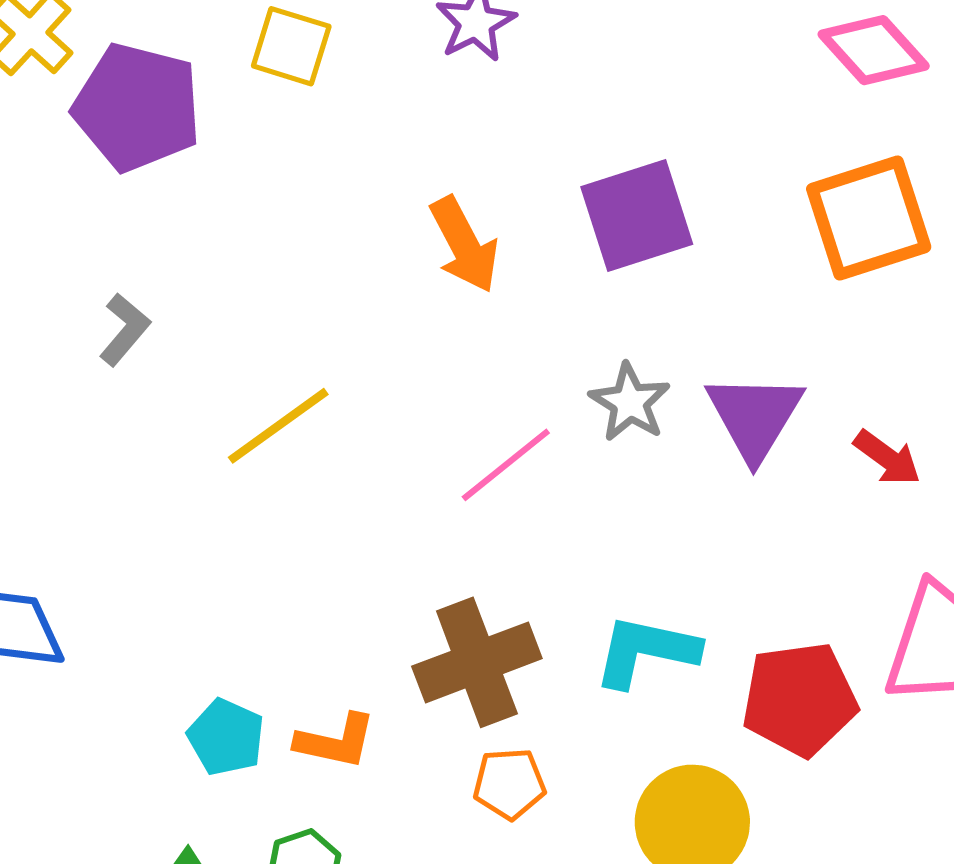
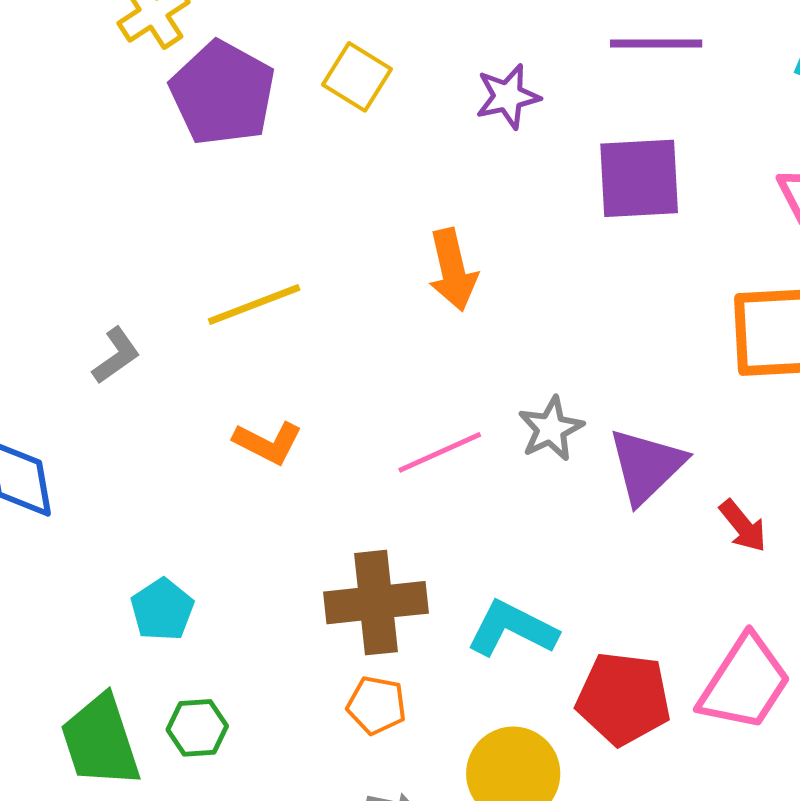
purple square: (637, 216) -> (639, 178), moved
gray L-shape: (125, 329) -> (116, 356), moved
yellow line: (278, 426) -> (254, 304), moved
orange L-shape: (336, 741) -> (268, 443), moved

